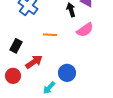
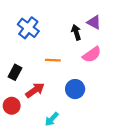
blue circle: (67, 73) -> (75, 89), moved

